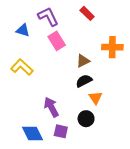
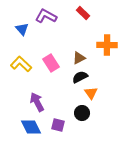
purple L-shape: (48, 17) -> (46, 16), turned -35
blue triangle: (23, 30) -> (22, 29), turned 32
pink rectangle: (57, 41) -> (51, 63), moved
purple arrow: (51, 107) -> (37, 102), moved

